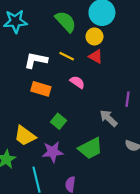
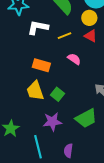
yellow line: (67, 56) -> (64, 36), turned -48
white L-shape: (36, 60) -> (38, 27), moved
yellow trapezoid: (25, 136) -> (35, 91), moved, turned 35

